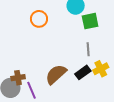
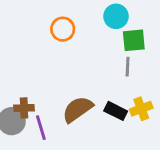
gray line: (88, 49) -> (128, 67), moved
black rectangle: (83, 72) -> (116, 111), turned 56

